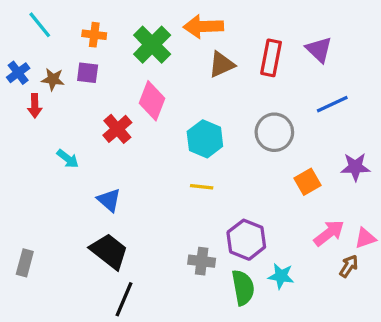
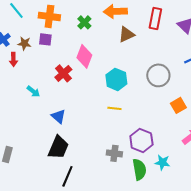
orange cross: (94, 35) -> (49, 16), size x1.5
green cross: (152, 45) -> (84, 22), size x0.6
red rectangle: (271, 58) -> (155, 18), moved
black trapezoid: (109, 251) -> (58, 147), turned 75

